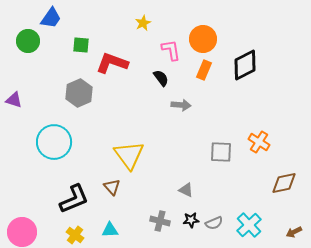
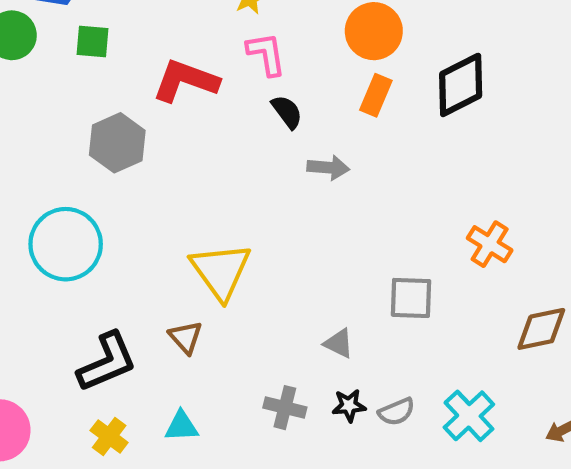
green square: (81, 45) -> (93, 41), moved
pink L-shape: (171, 50) -> (266, 54), moved
gray square: (221, 152) -> (411, 298), moved

